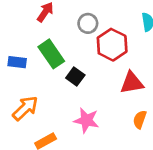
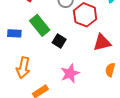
orange arrow: (25, 108) -> (23, 68), turned 150
pink star: (86, 120) -> (70, 73), turned -30

